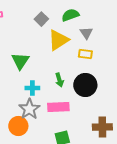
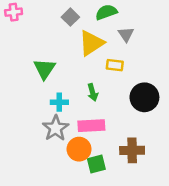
yellow rectangle: (85, 54) -> (115, 65), moved
black circle: (85, 85) -> (144, 97), moved
orange circle: (18, 126) -> (79, 149), moved
brown cross: (102, 127) -> (132, 150), moved

